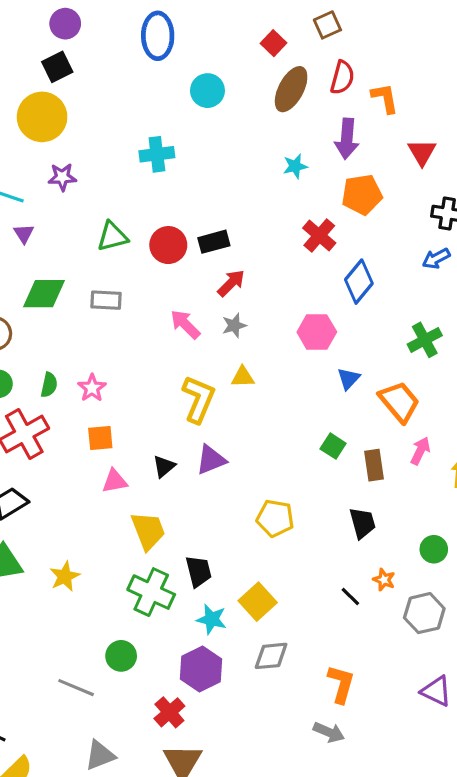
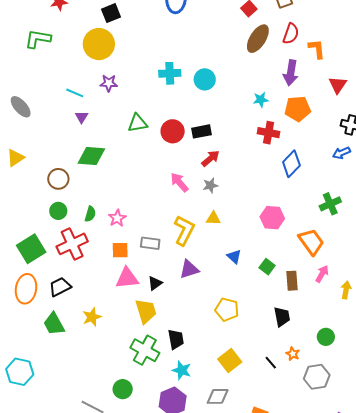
cyan circle: (207, 91) -> (205, 79), moved
cyan star: (295, 166) -> (261, 100), moved
red cross: (319, 236) -> (269, 133), turned -35
gray rectangle: (106, 300) -> (150, 243), moved
pink hexagon: (317, 332) -> (272, 218), moved
blue triangle: (349, 379) -> (234, 257), moved, turned -35
black triangle: (164, 466) -> (155, 283), moved
pink triangle: (115, 481) -> (127, 278), size x1.4
yellow star: (65, 576) -> (92, 317), moved
yellow square: (258, 602) -> (230, 361), moved

